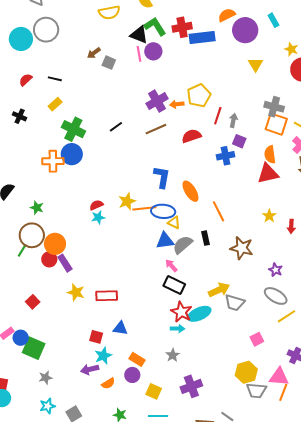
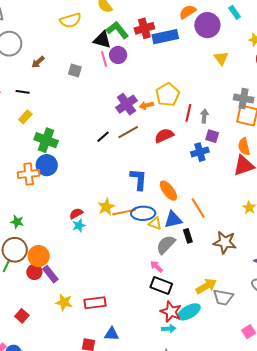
brown arrow: (94, 53) -> (38, 62), moved
black line: (116, 127) -> (103, 137), moved
blue triangle: (165, 241) -> (173, 220), moved

